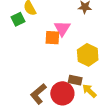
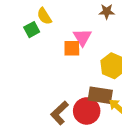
brown rectangle: (75, 80) -> (100, 95), size x1.5

